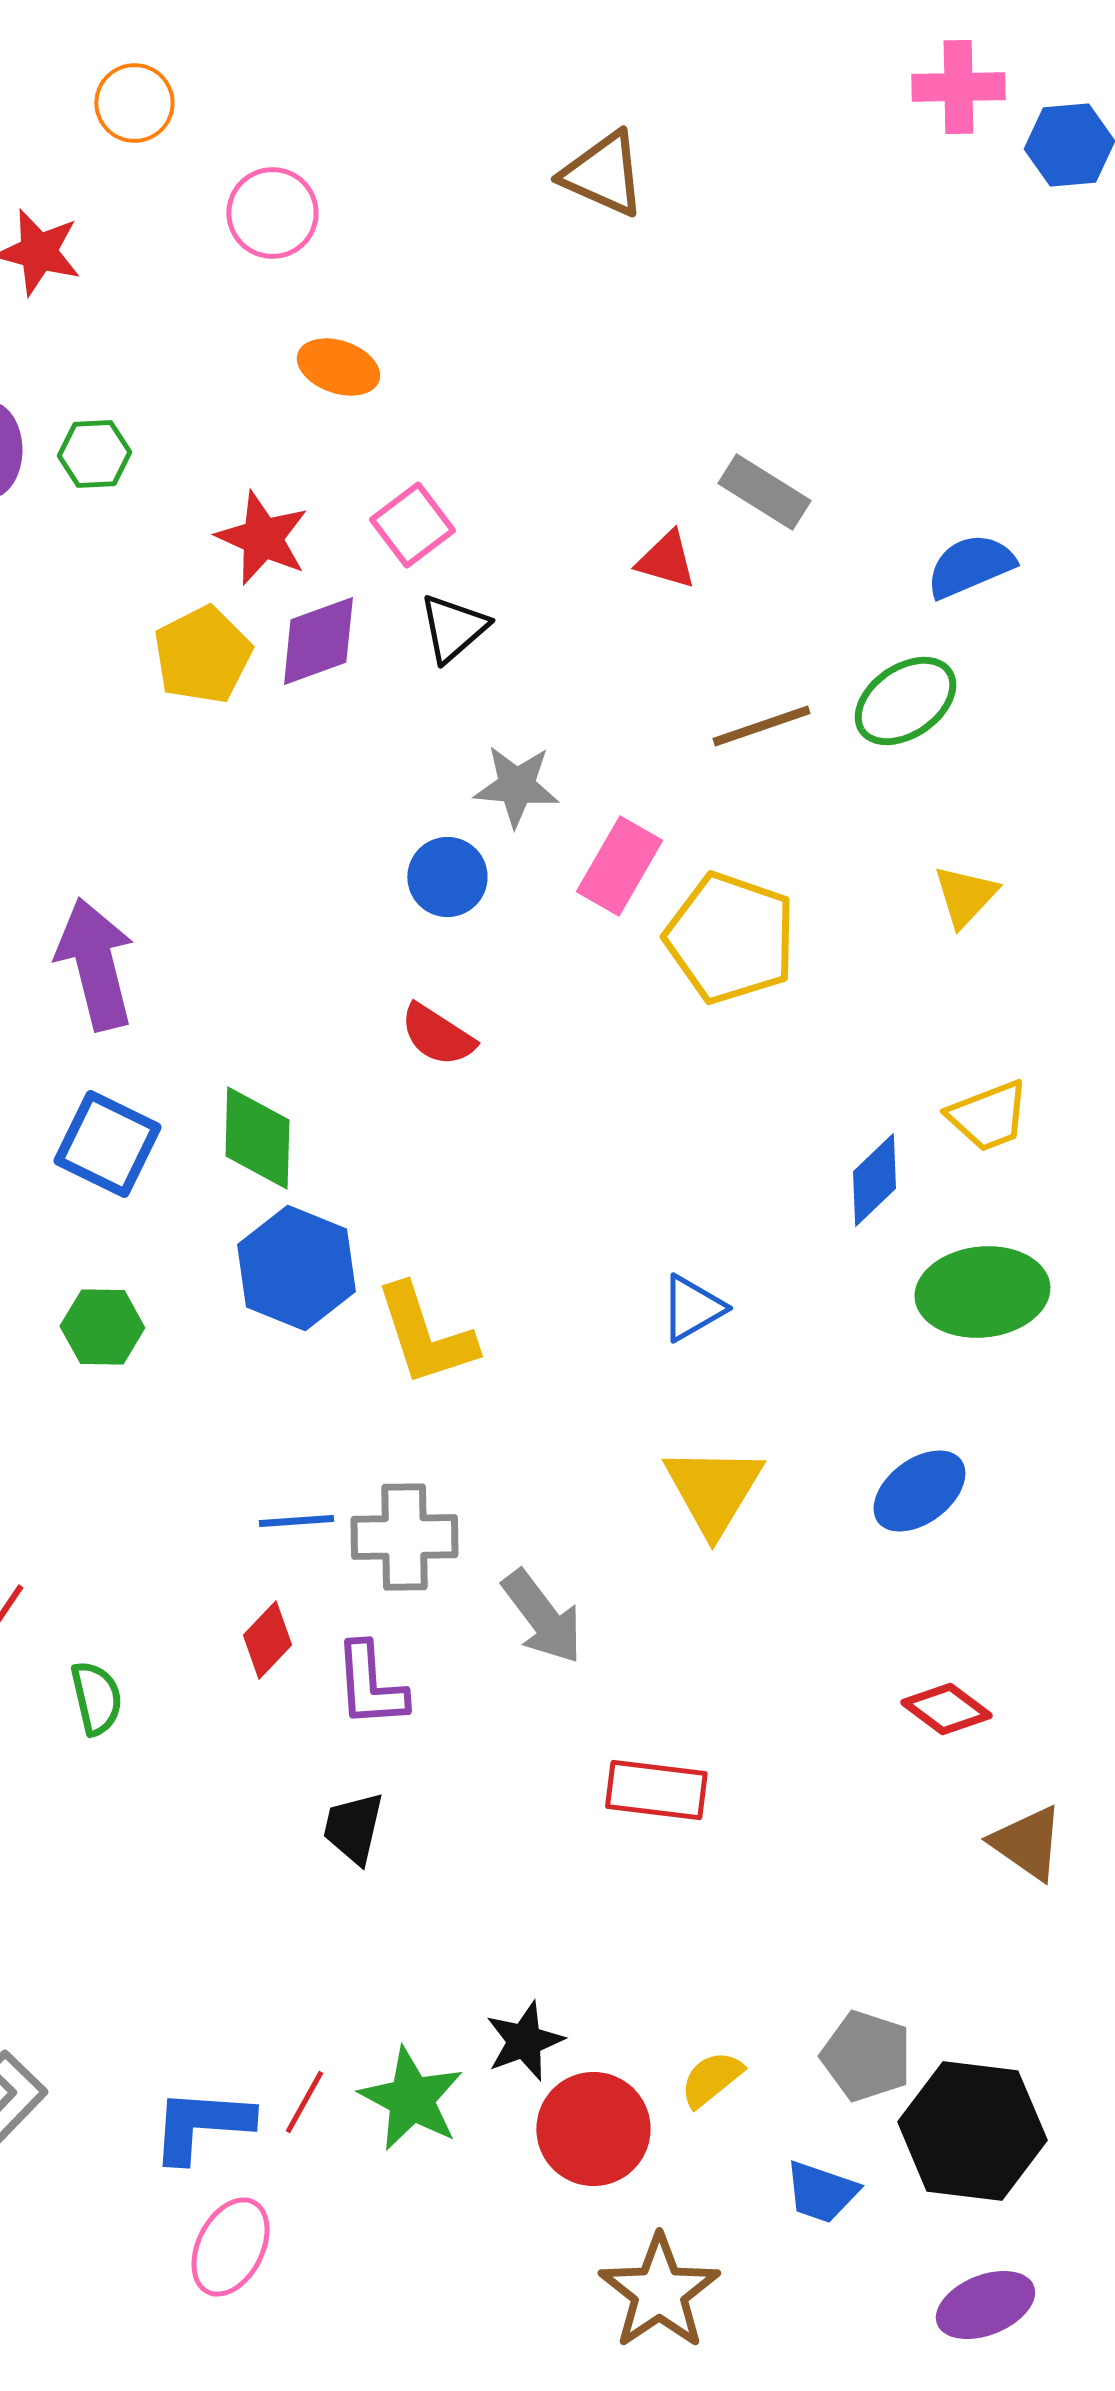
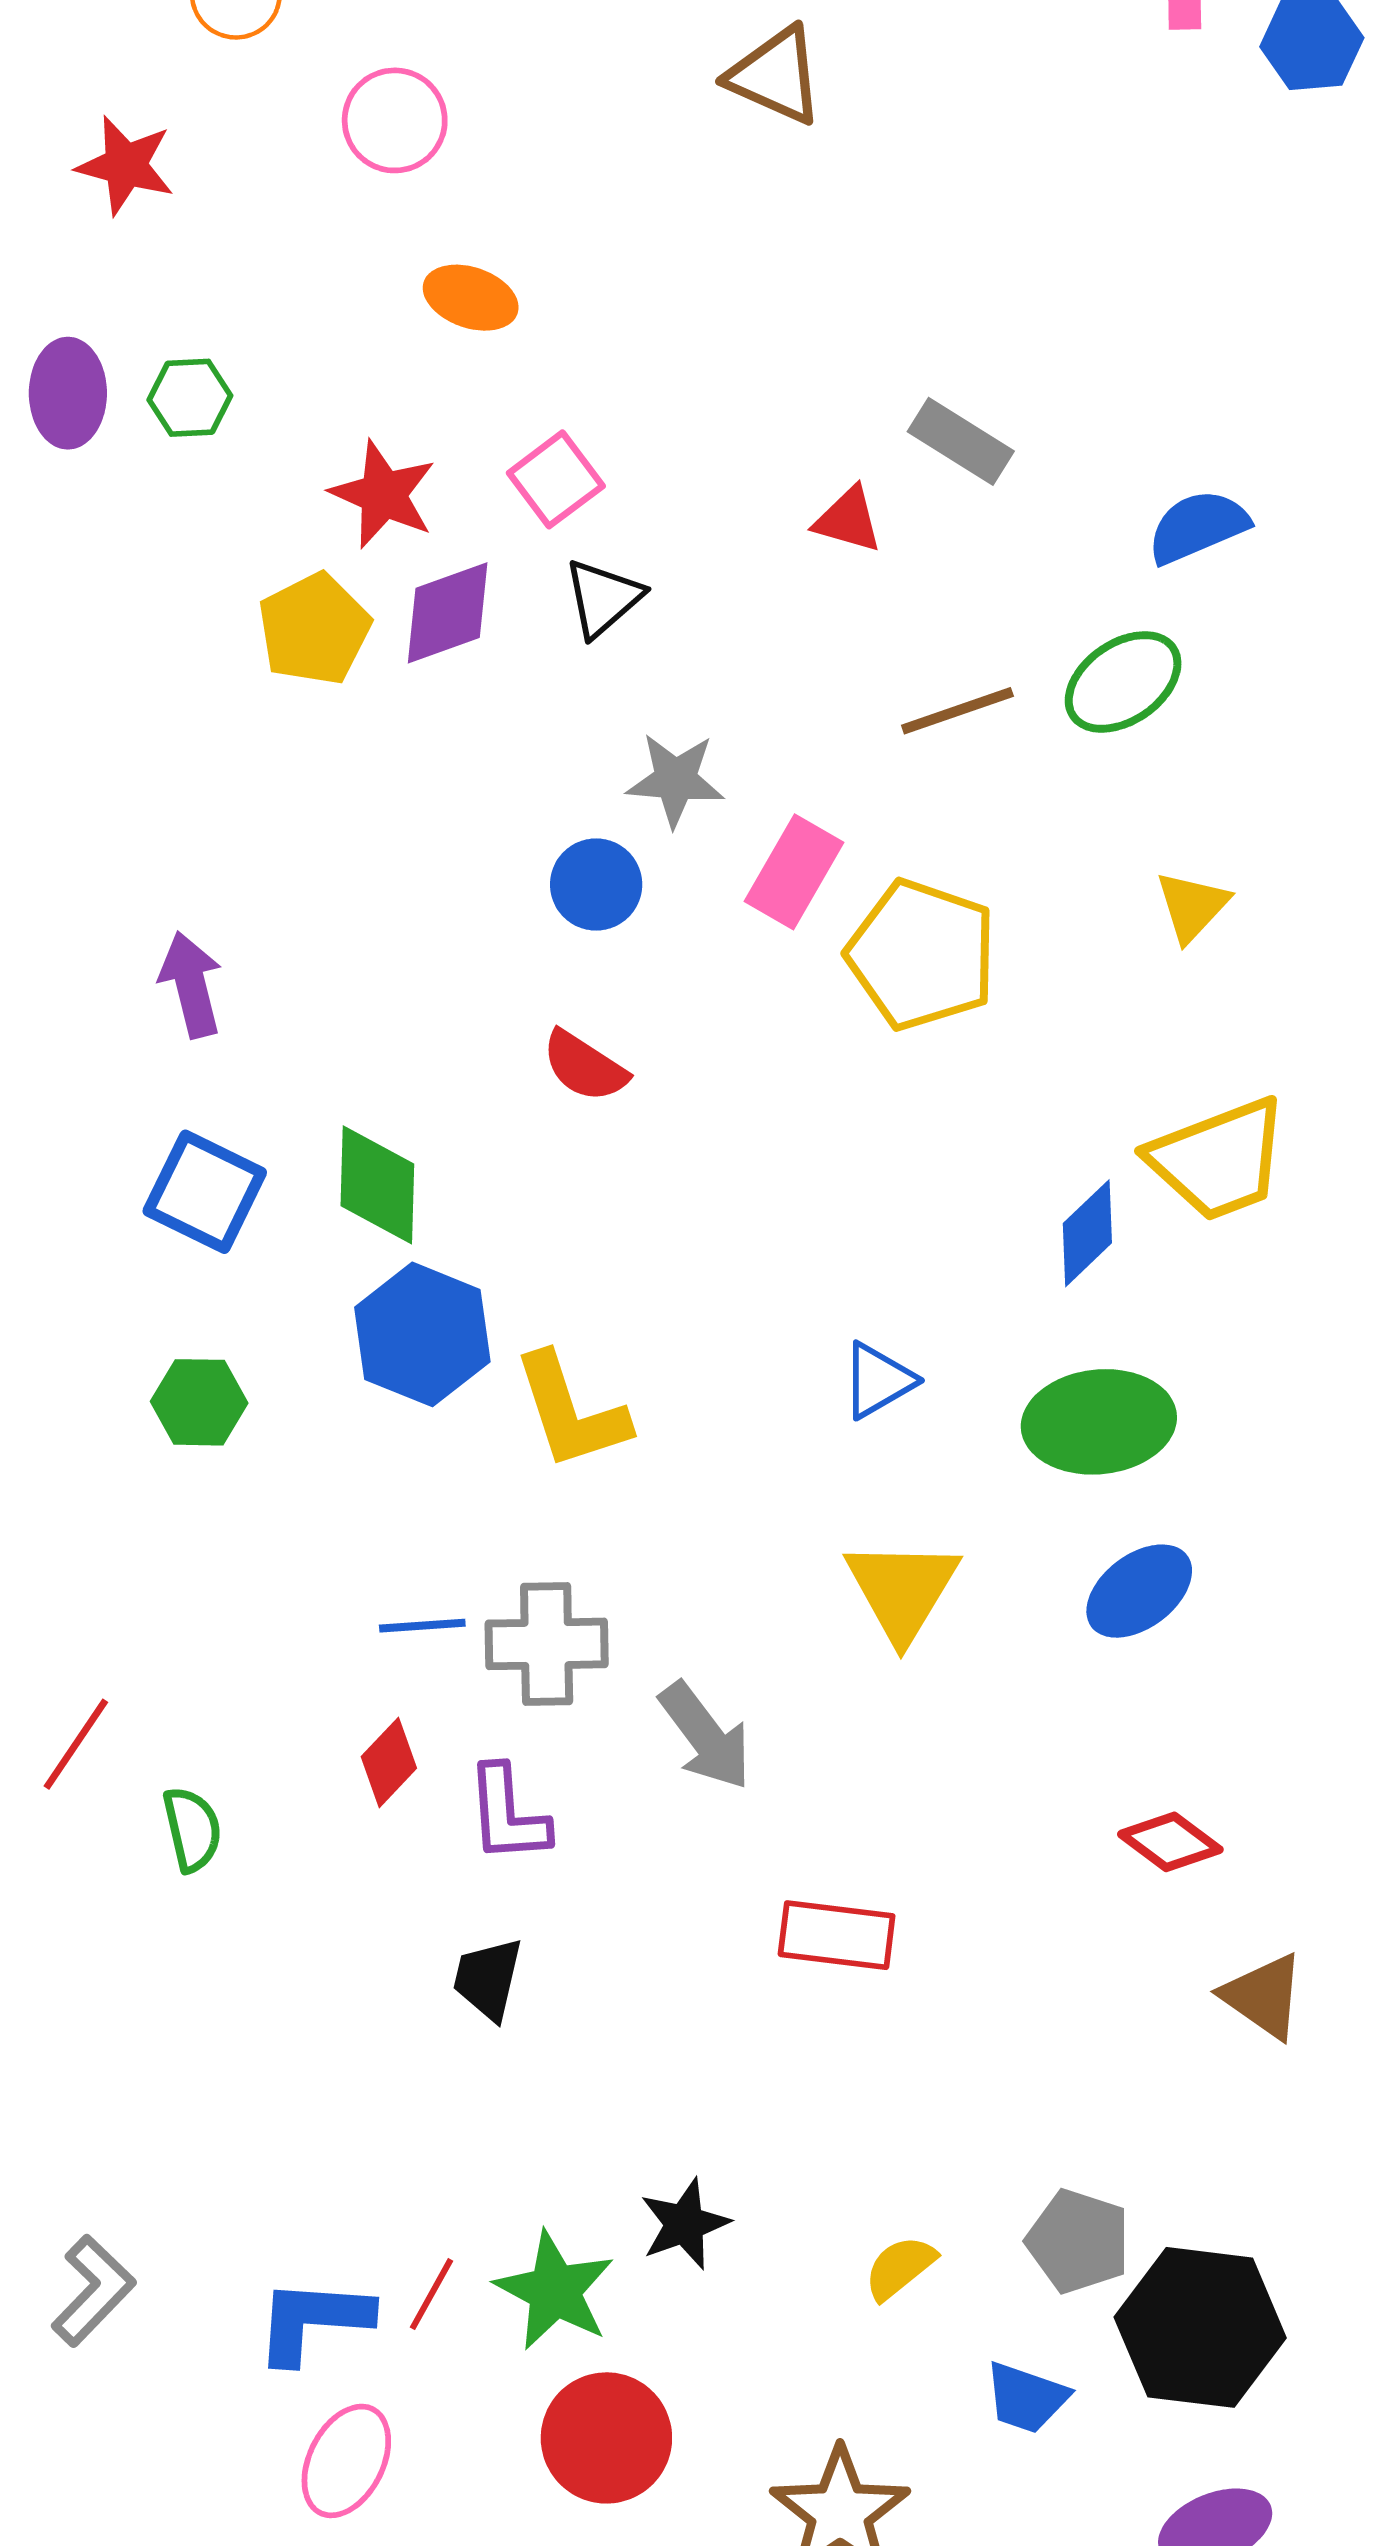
purple arrow: (95, 964) -> (191, 985), size x0.7
yellow trapezoid: (988, 1116) -> (1219, 1160), size x1.5
green ellipse: (982, 1292) -> (1099, 1422), moved
red circle: (593, 2129) -> (606, 2438), moved

